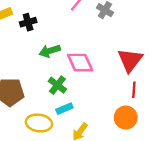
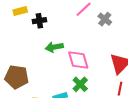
green cross: (57, 85) -> (80, 84), moved

